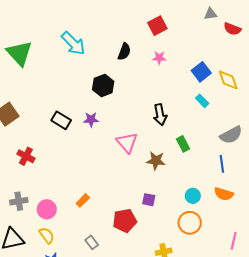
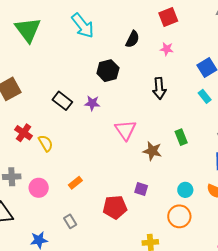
black arrow: (160, 115) -> (159, 88), moved
yellow semicircle: (47, 235) -> (46, 143), moved
gray rectangle: (92, 242) -> (70, 221), moved

